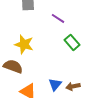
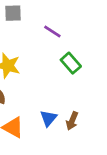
brown arrow: (73, 86) -> (72, 121), turned -56

